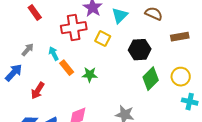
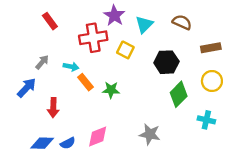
cyan arrow: (54, 54) -> (71, 67), turned 128
yellow circle: (181, 77) -> (212, 81), moved
red arrow: (38, 91) -> (53, 108), turned -30
cyan cross: (190, 102) -> (206, 120), moved

